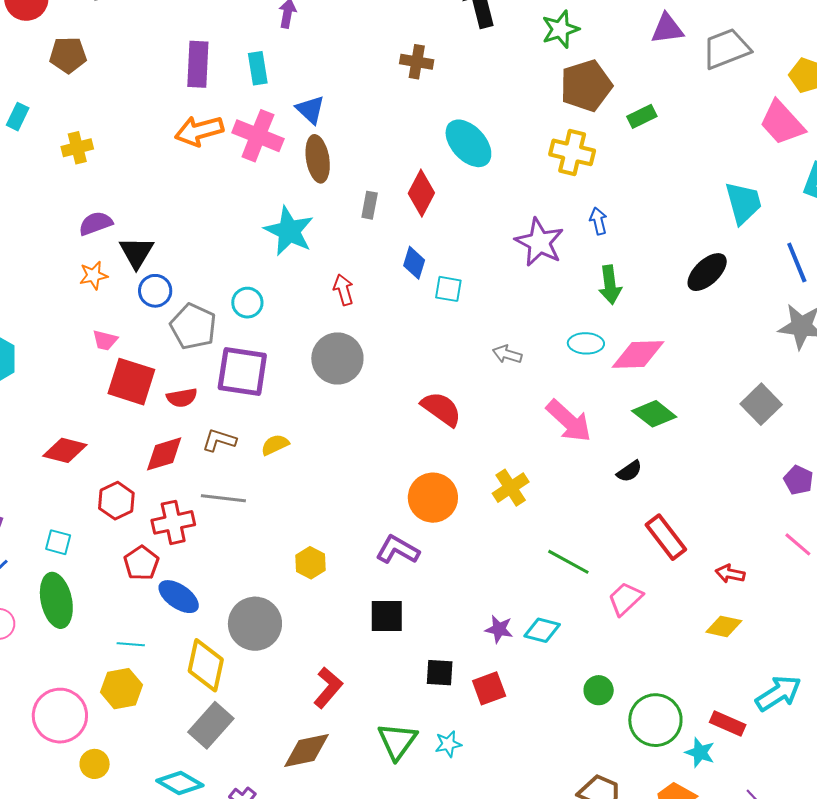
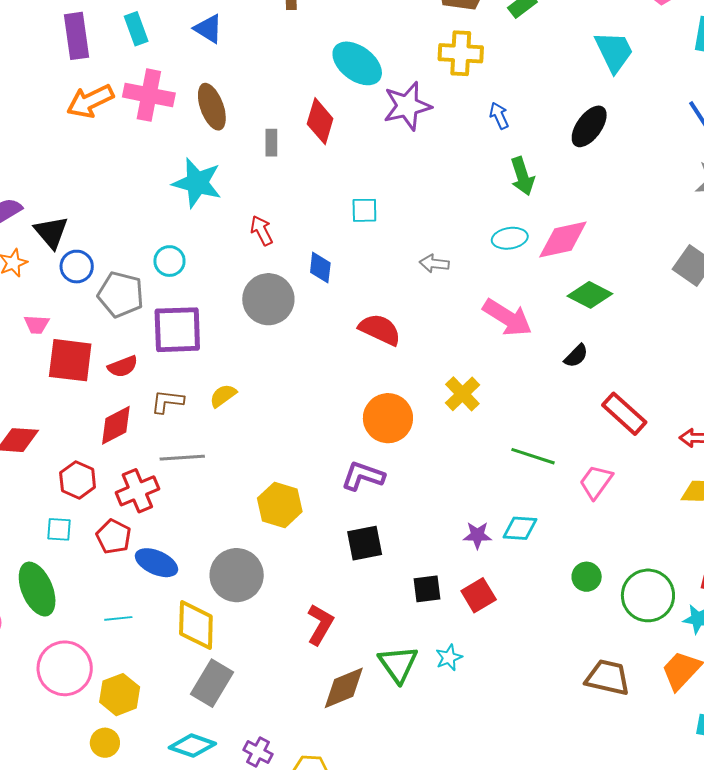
blue triangle: (310, 110) -> (208, 29), moved
cyan trapezoid: (743, 203) -> (614, 52), moved
purple star: (539, 242) -> (407, 106), moved, turned -30
blue diamond: (414, 263) -> (320, 268), moved
black ellipse: (707, 272) -> (589, 126), moved
cyan square: (58, 542) -> (59, 529), moved
yellow hexagon: (310, 563) -> (280, 505), size x1.4
yellow hexagon: (121, 689) -> (120, 695), moved
pink circle: (60, 716) -> (65, 668), moved
brown diamond: (307, 751) -> (344, 688), moved

